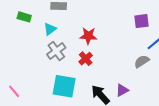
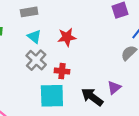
cyan triangle: (50, 29) -> (34, 36), moved, turned -32
red cross: (86, 59) -> (62, 71), moved, turned -32

